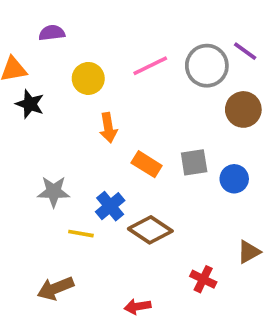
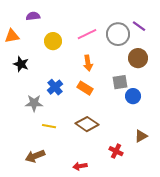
black star: (30, 104) -> (21, 64), moved
orange arrow: (108, 128) -> (88, 63), moved
gray square: (194, 162) -> (120, 82), moved
blue cross: (110, 206) -> (55, 87), moved

